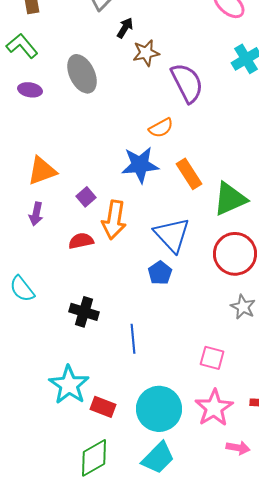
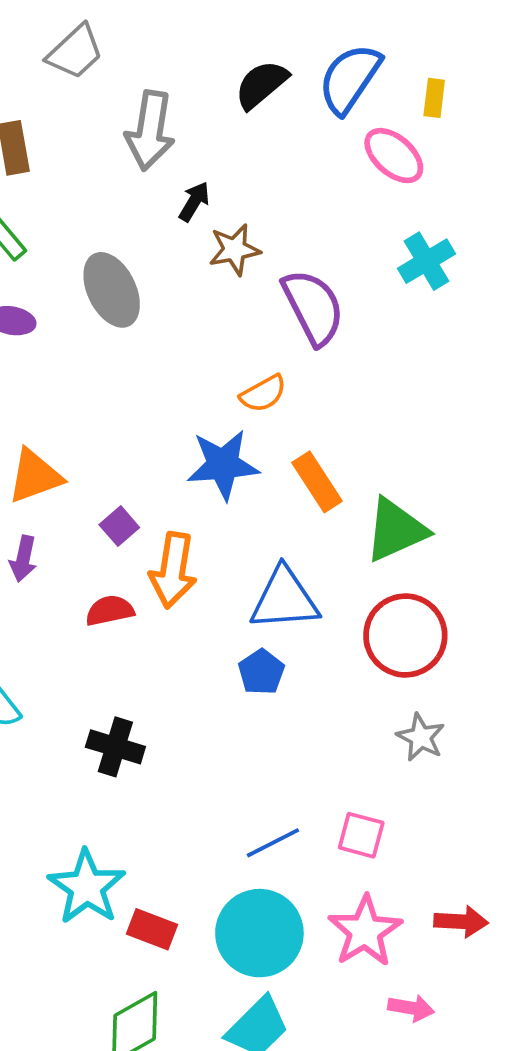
blue triangle: (172, 235) -> (284, 599), turned -51
blue line: (133, 339) -> (273, 843), moved, turned 68

